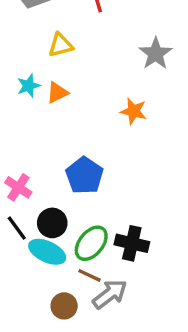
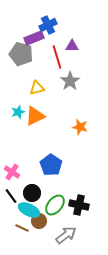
gray star: (156, 54) -> (70, 81), moved
orange triangle: (57, 93) -> (35, 116), size x1.5
brown line: (89, 275) -> (22, 228), moved
brown circle: (64, 306) -> (39, 221), moved

